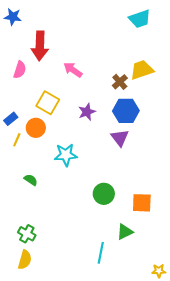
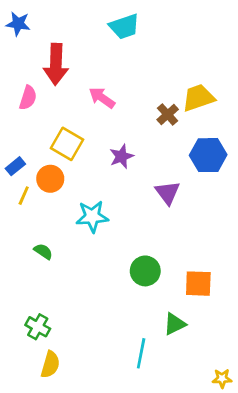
cyan trapezoid: (140, 19) -> (124, 27), moved
blue hexagon: (126, 111) -> (208, 155), moved
yellow semicircle: (25, 260) -> (50, 365), moved

